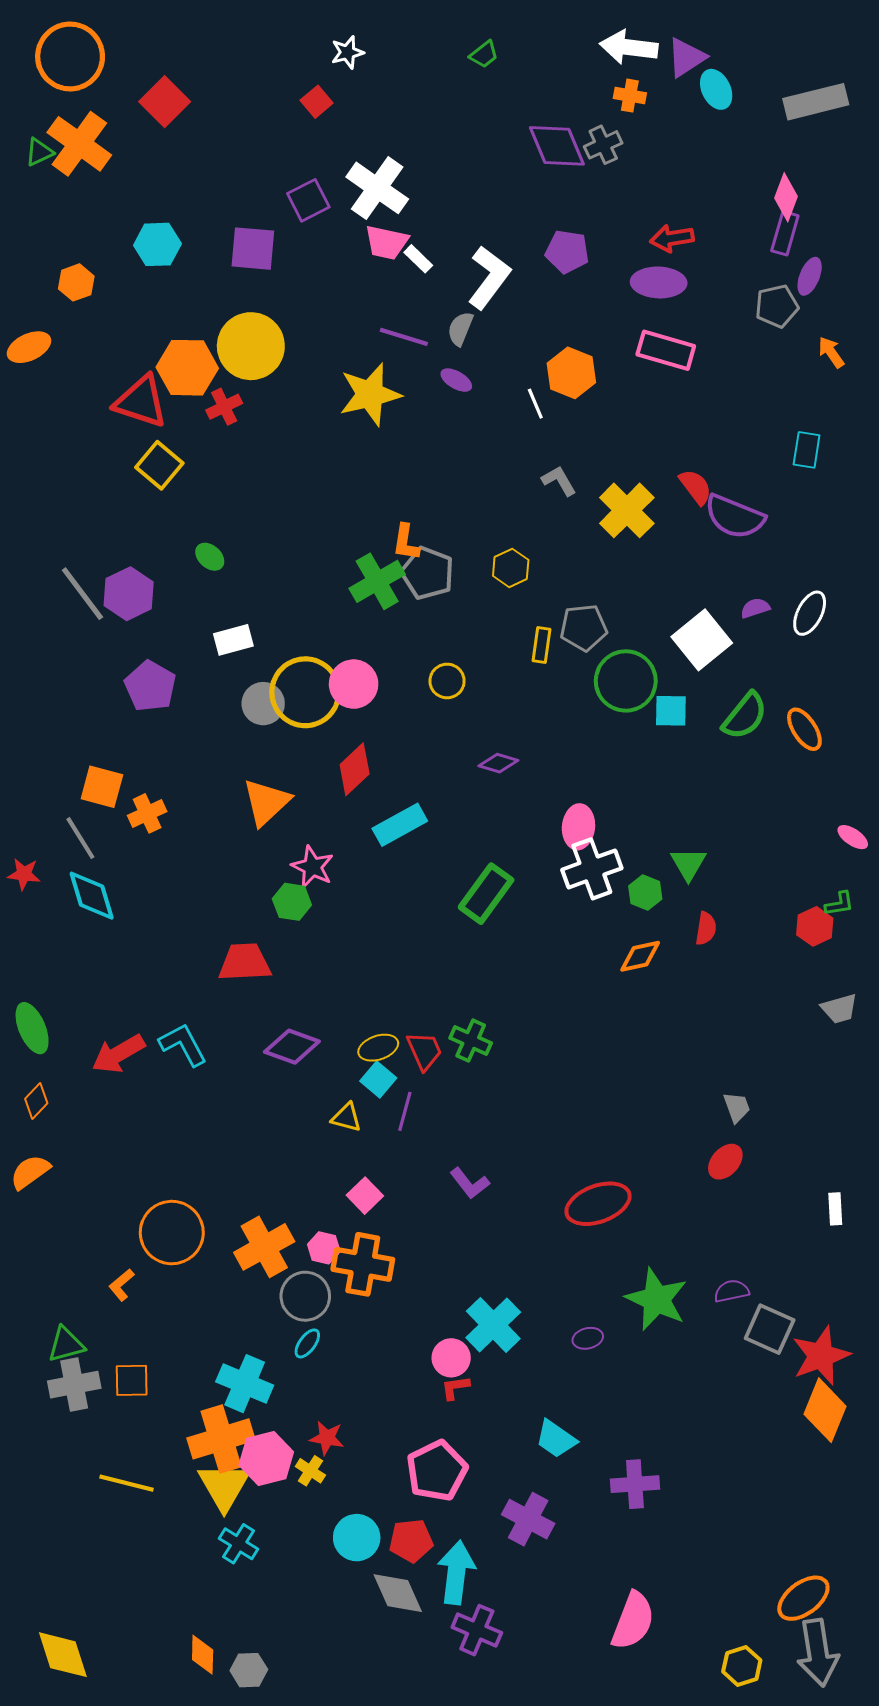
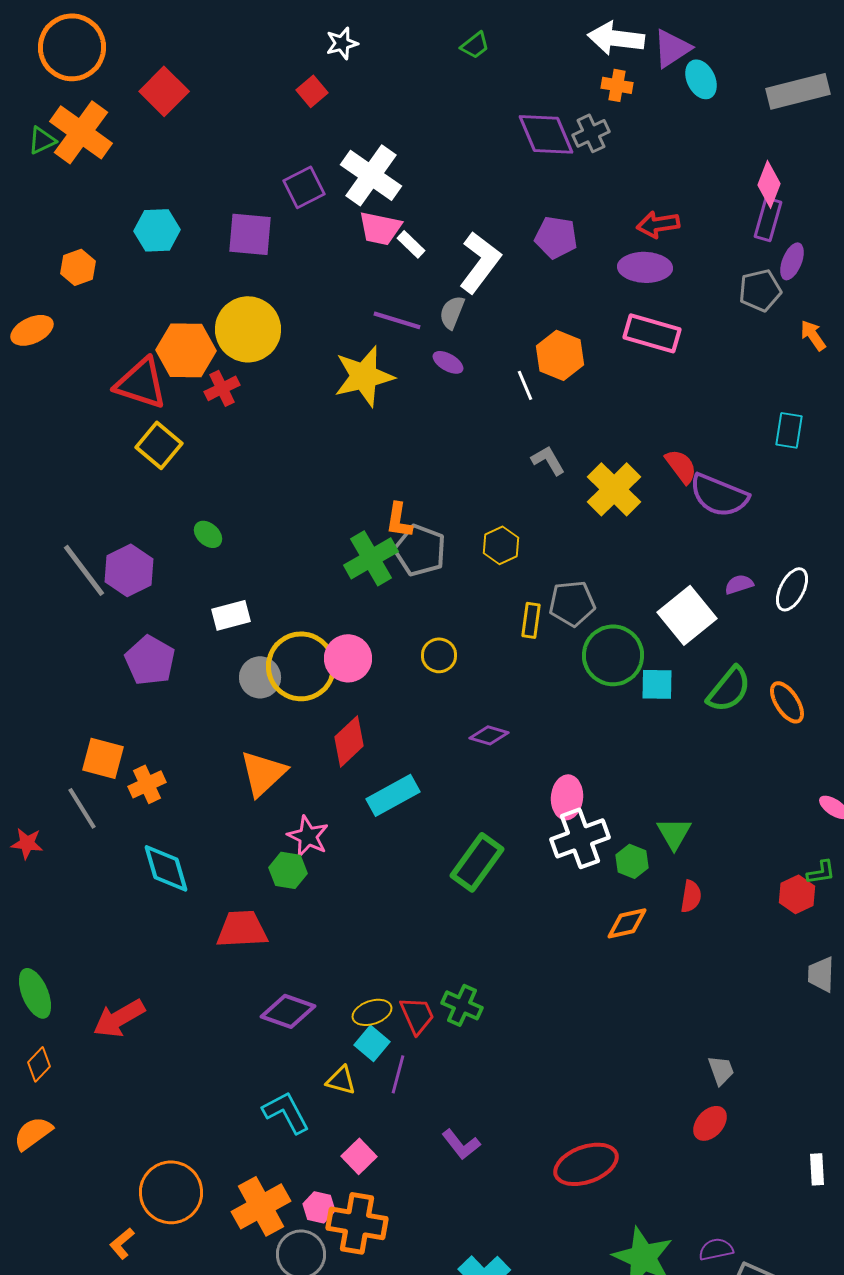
cyan diamond: (92, 896) -> (166, 868), moved
gray trapezoid: (839, 1009) -> (821, 974), turned 108
cyan L-shape: (183, 1045) -> (286, 1112), moved

